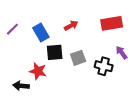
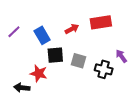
red rectangle: (112, 23) -> (101, 22), moved
gray square: (78, 58) -> (78, 61), turned 35

